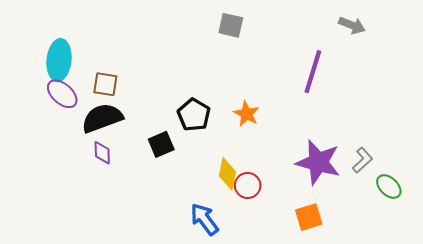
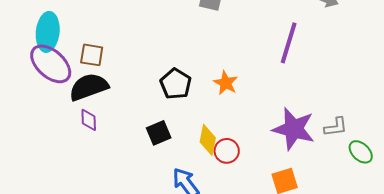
purple ellipse: (62, 94) -> (51, 64), size x1.4
black square: (161, 144) -> (159, 133), moved
gray L-shape: (362, 160) -> (336, 127), turned 35

